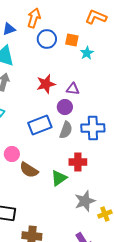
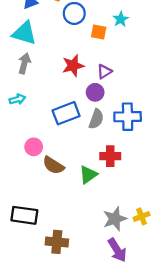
orange square: (72, 40) -> (99, 32), moved
cyan star: (87, 53) -> (121, 19), moved
purple triangle: (73, 89) -> (104, 71), turned -40
gray star: (85, 201) -> (115, 219), moved

